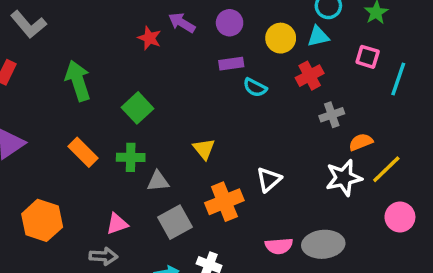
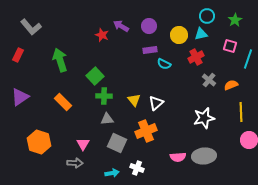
gray cross: (332, 115) -> (209, 80), turned -32
orange semicircle: (361, 142) -> (231, 85), moved
green cross: (131, 157) -> (104, 96), moved
yellow line: (386, 169) -> (241, 112), turned -48
white star: (344, 178) -> (204, 118), moved
white triangle: (269, 180) -> (156, 103), moved
gray square: (175, 222) -> (117, 143), turned -36
pink triangle: (117, 224) -> (83, 144), turned -40

